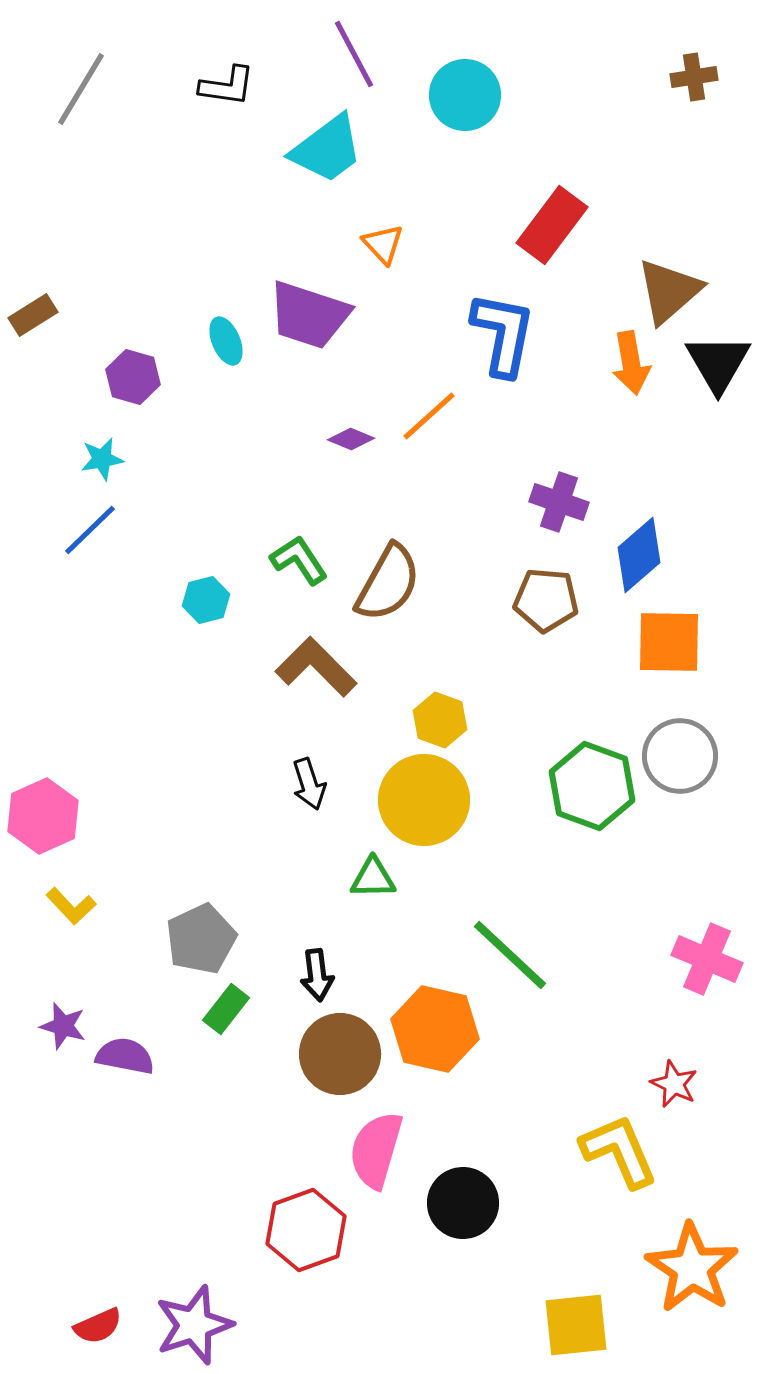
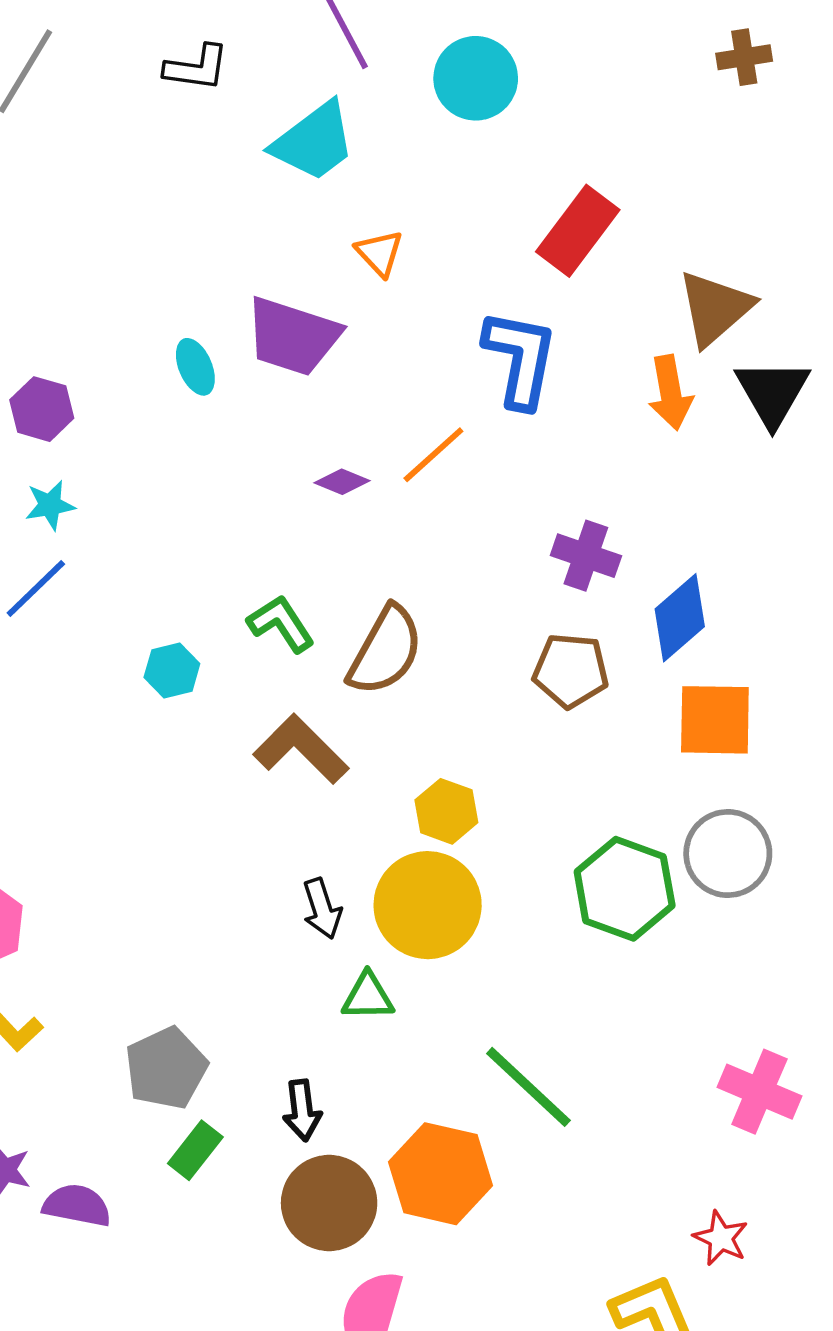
purple hexagon: (133, 377) -> (42, 409), moved
black arrow: (309, 784) -> (322, 909), moved

